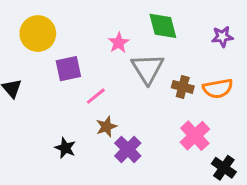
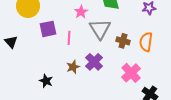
orange semicircle: (218, 88) -> (146, 42), turned 108
pink line: (96, 96) -> (69, 38), moved, turned -48
purple cross: (128, 149) -> (94, 62), moved

